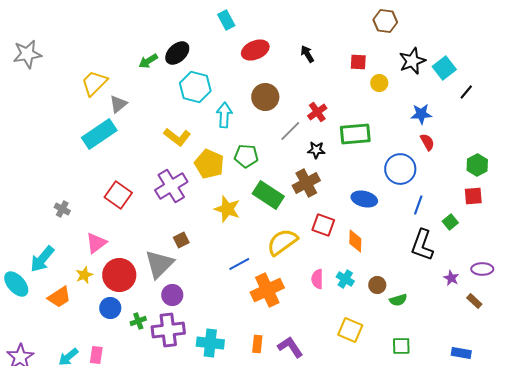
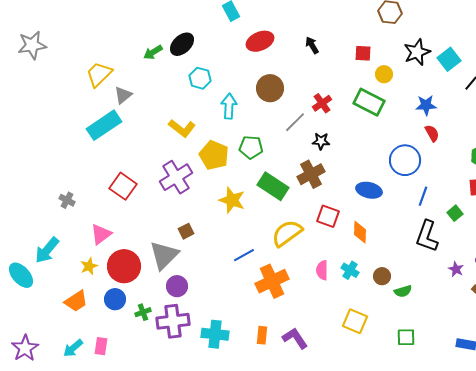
cyan hexagon: (195, 87) -> (200, 78), size x0.7
green rectangle: (355, 134) -> (369, 102), moved, turned 32
orange trapezoid: (59, 297) -> (76, 301), moved

